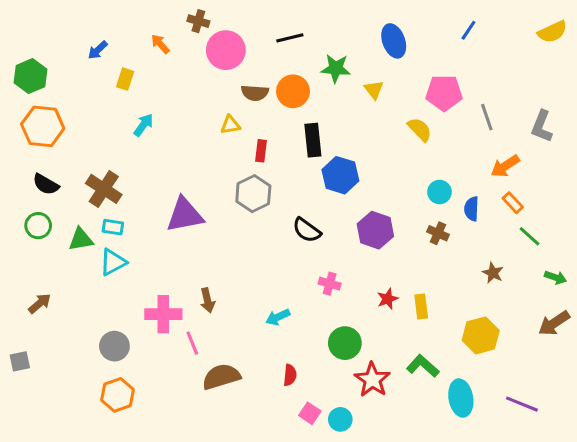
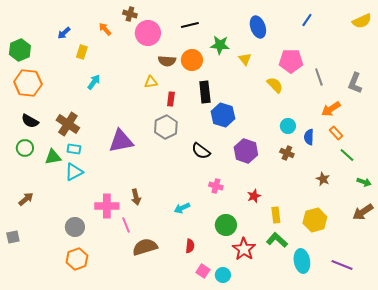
yellow rectangle: (421, 306) -> (276, 215), moved

